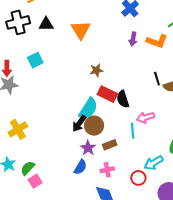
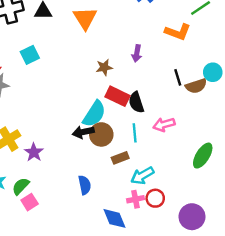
purple arrow: (133, 39) -> (137, 53), moved
black arrow: (79, 124) -> (83, 132), turned 42
cyan line: (133, 131) -> (135, 133), moved
purple star: (88, 148) -> (34, 152), moved
cyan arrow: (154, 163) -> (142, 176), moved
blue semicircle: (80, 167) -> (85, 185), turned -42
pink cross: (107, 170) -> (135, 199), moved

